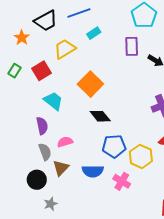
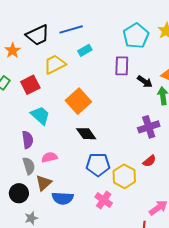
blue semicircle: (93, 171) -> (63, 198), moved

